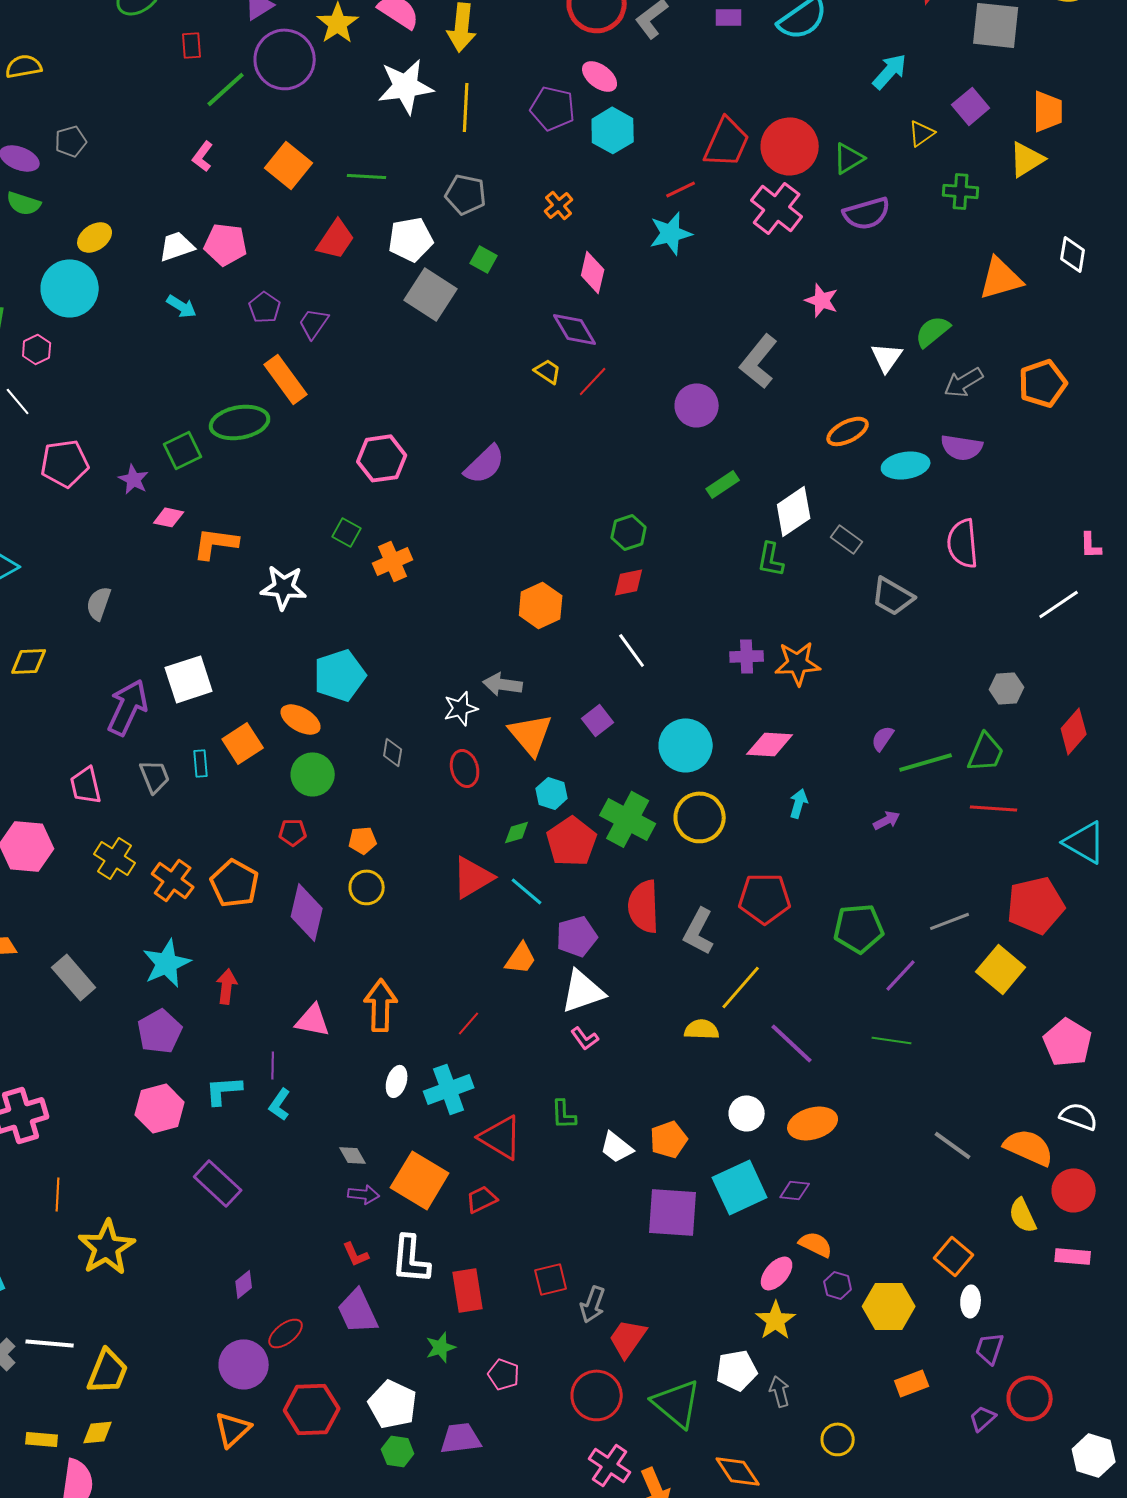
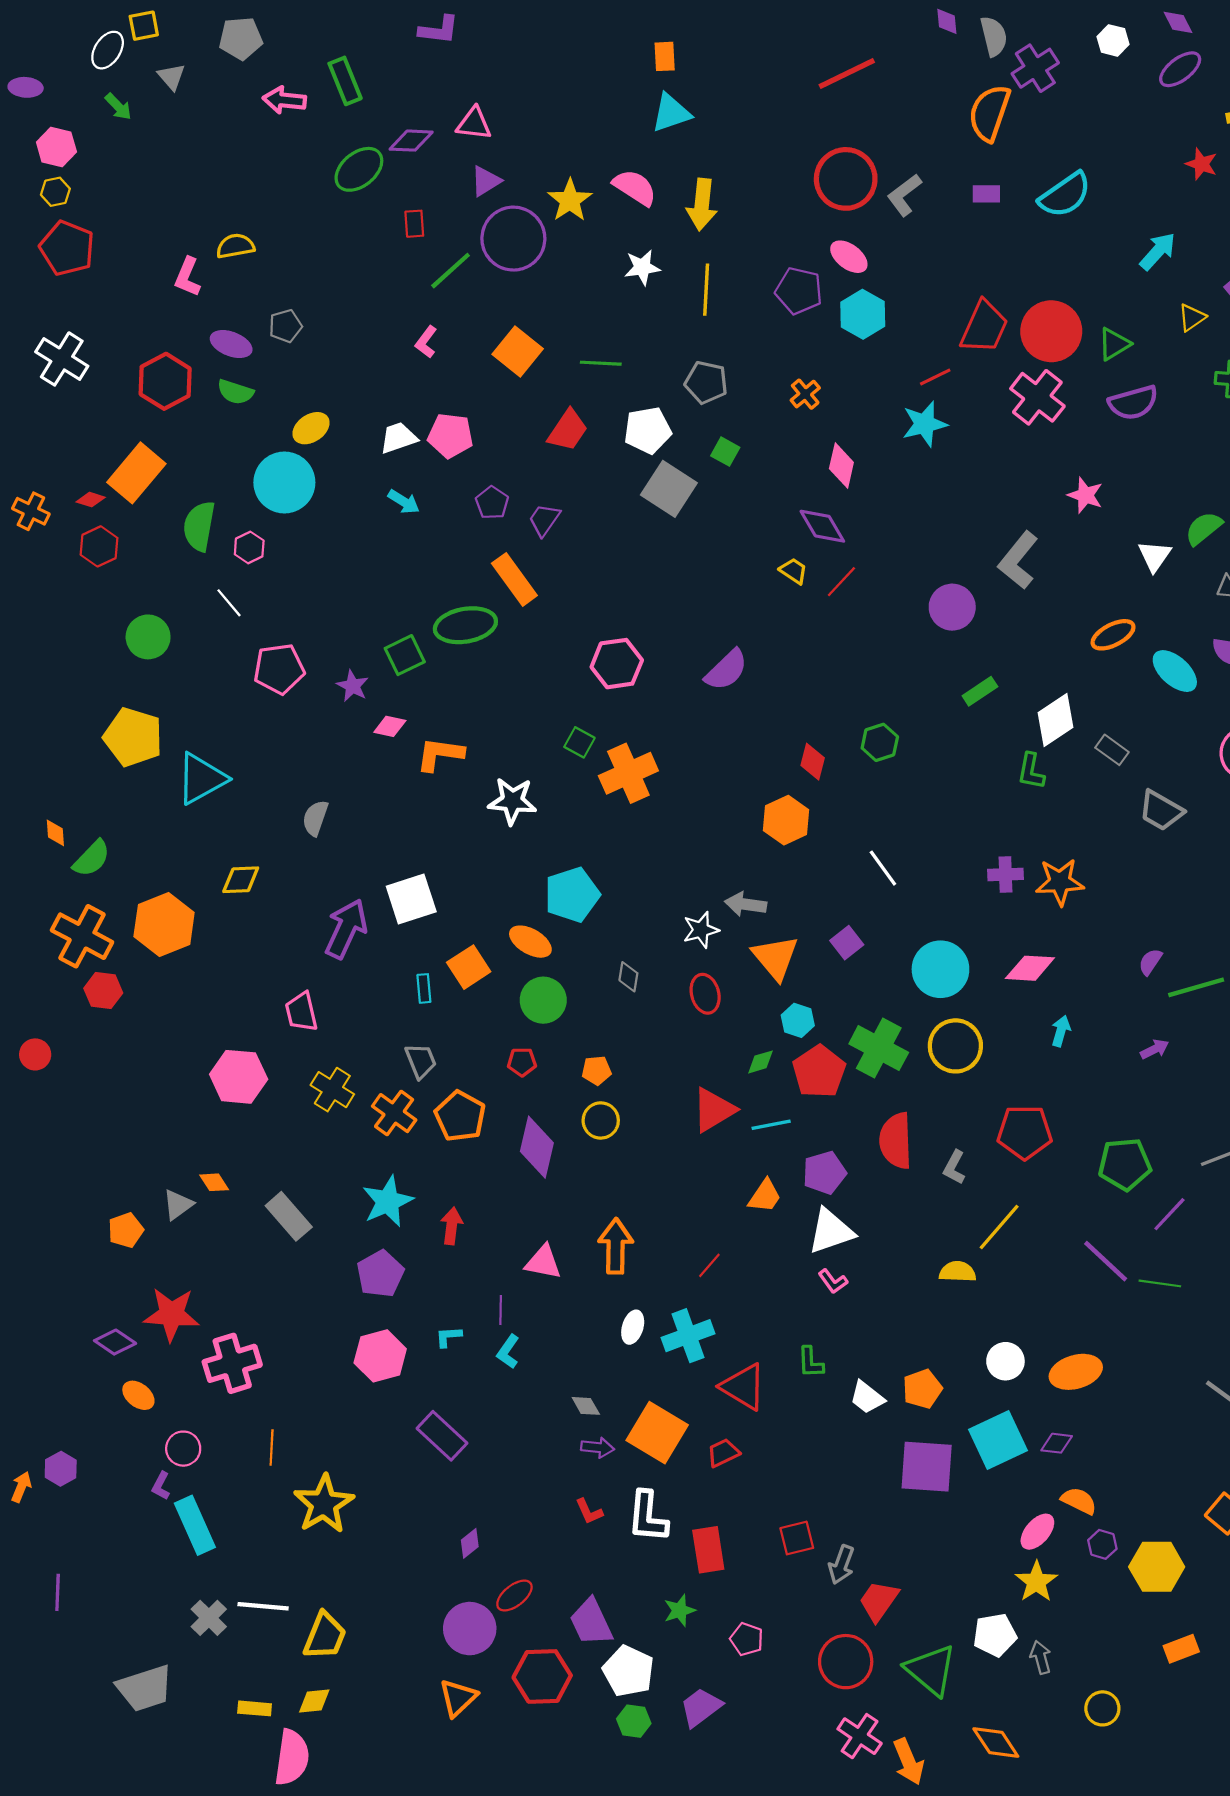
white star: (406, 86) -> (642, 267), size x0.6
cyan ellipse: (906, 465) -> (1175, 671), turned 51
orange cross: (393, 561) -> (628, 773), size x1.4
red diamond: (629, 582) -> (813, 762), moved, turned -64
gray trapezoid: (155, 776) -> (421, 1061), moved
cyan line: (527, 891) -> (771, 1125), turned -51
gray L-shape: (699, 931) -> (954, 1167), size x0.7
purple line: (792, 1043) -> (1106, 1261), moved
cyan L-shape: (224, 1090) -> (448, 1337), size x0.7
purple trapezoid: (358, 1311) -> (591, 1622), moved
purple trapezoid: (461, 1438) -> (701, 1707), turned -30

